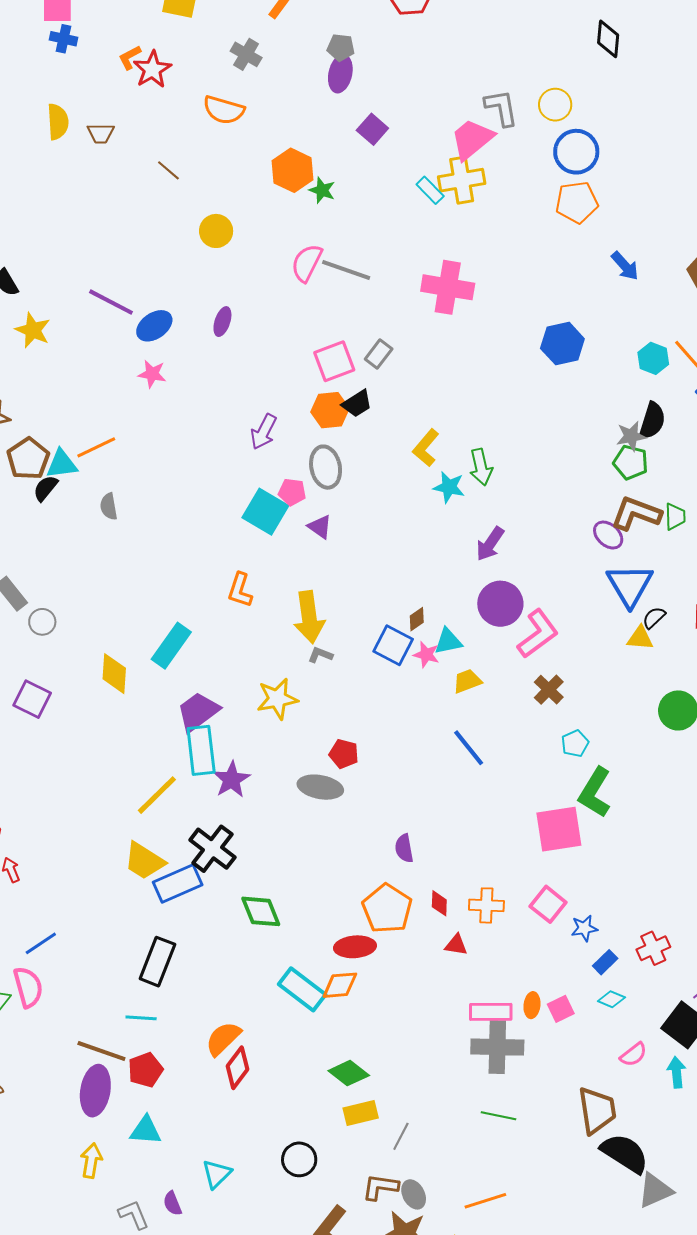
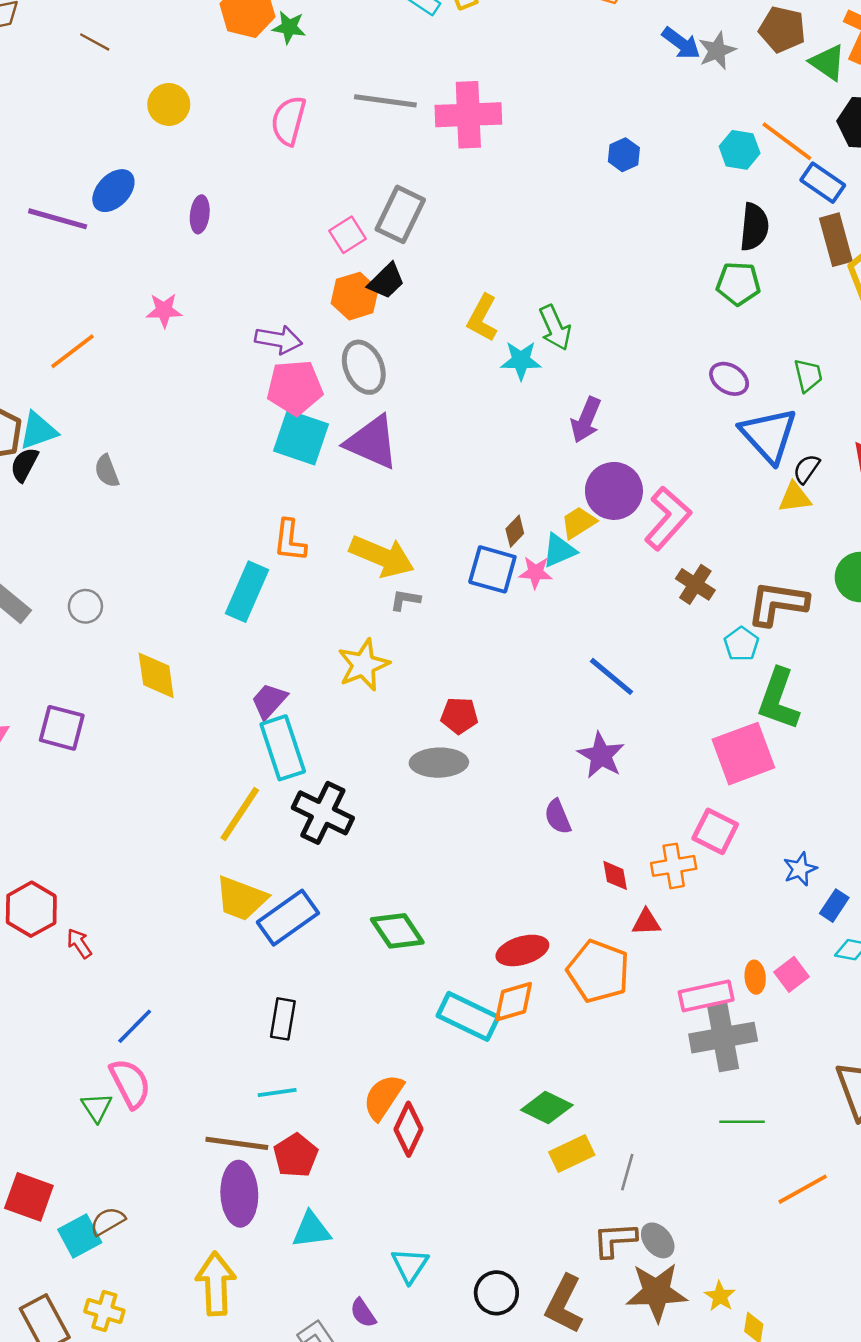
gray line: (346, 270) -> (385, 101), moved
blue ellipse: (154, 326) -> (113, 191), moved
blue hexagon: (562, 344) -> (624, 155), size x0.6
gray rectangle: (379, 354) -> (400, 214), size x1.5
pink square: (334, 361) -> (348, 235), size x0.7
pink star: (152, 374) -> (164, 310), moved
purple arrow: (264, 432) -> (278, 340), turned -96
gray star: (631, 436) -> (717, 51), moved
orange line: (96, 447) -> (73, 351), moved
pink pentagon: (292, 492) -> (295, 388), moved, size x1.6
brown L-shape: (636, 513) -> (777, 603), moved
green trapezoid: (675, 516) -> (808, 375), moved
purple triangle: (320, 527) -> (372, 442), size x1.8
yellow arrow: (309, 617) -> (382, 556), turned -48
gray circle: (42, 622) -> (85, 606), moved
cyan rectangle: (171, 646) -> (247, 592), moved
yellow trapezoid: (467, 681) -> (578, 523), moved
purple trapezoid: (198, 712) -> (269, 701), size x0.7
purple star: (232, 780) -> (601, 755), moved
black cross: (212, 849) -> (323, 813), moved
pink square: (548, 904) -> (715, 831), moved
orange pentagon: (387, 909) -> (598, 971), moved
black rectangle: (157, 962) -> (283, 1019), size x0.7
black circle: (299, 1159) -> (496, 1293), moved
yellow arrow: (91, 1161) -> (216, 1284), moved, size x1.4
orange line: (485, 1201) -> (803, 1189), moved

